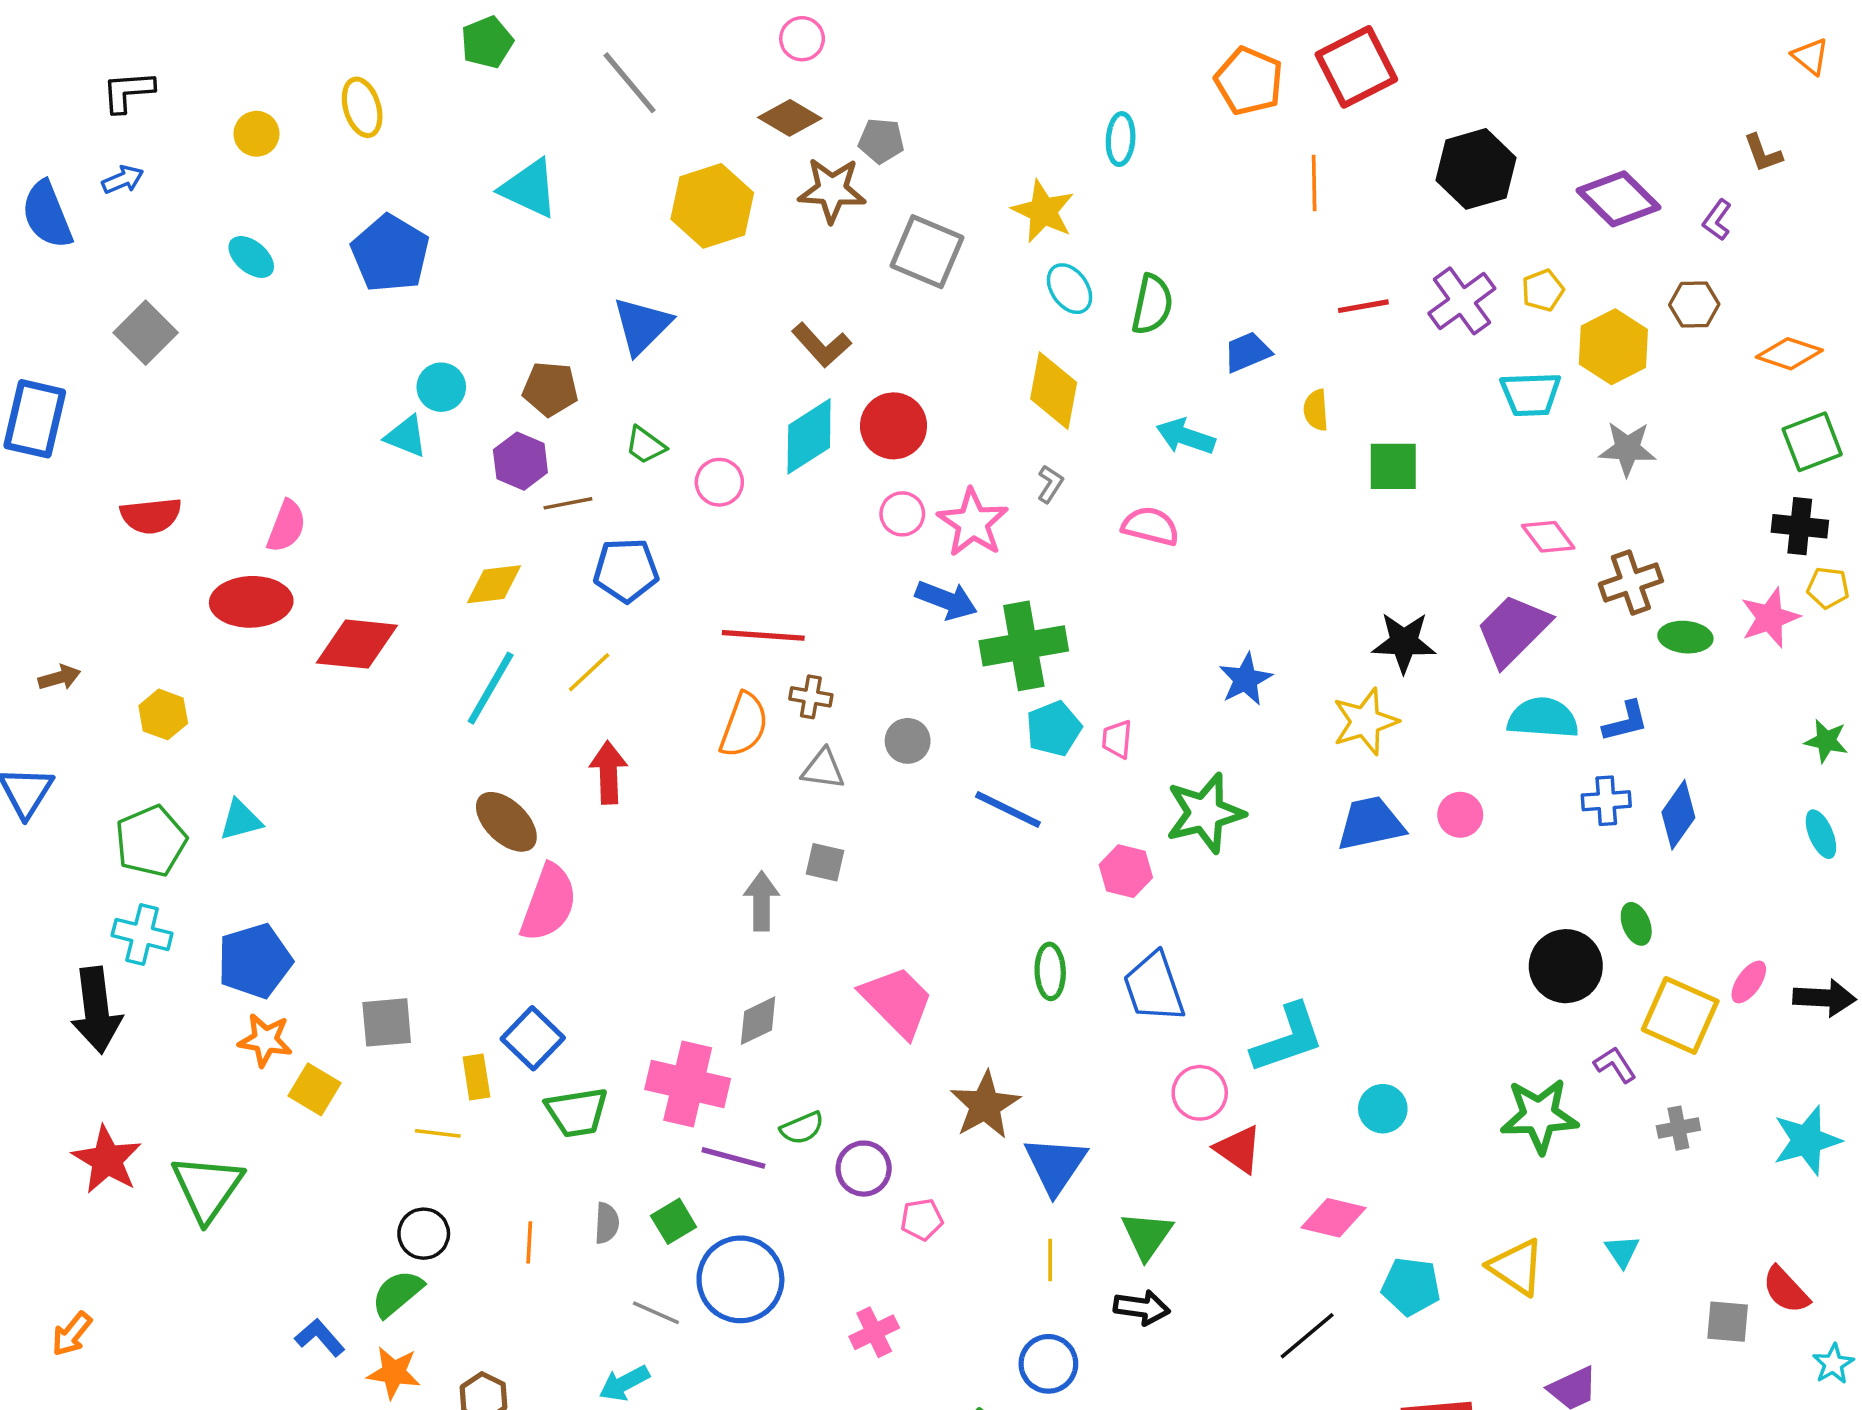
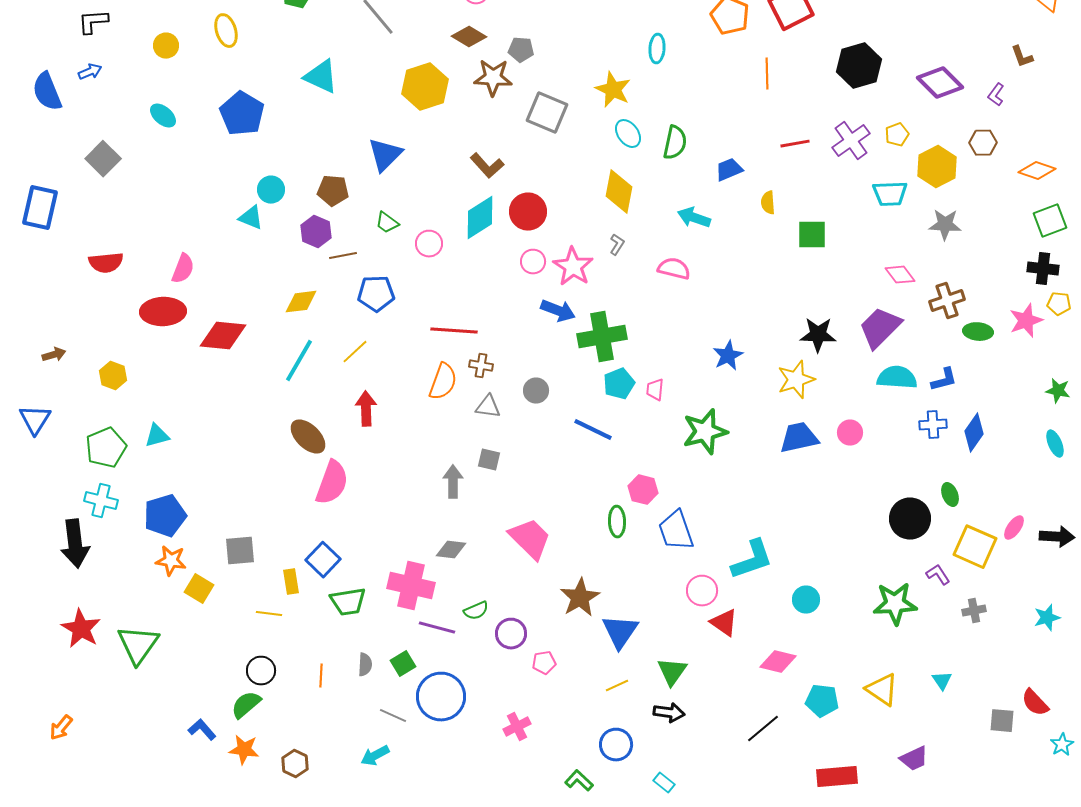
pink hexagon: (1126, 871) -> (643, 490), moved
gray diamond: (758, 1021) -> (451, 550), turned 32
cyan star: (1807, 1140) -> (1047, 618), size x0.7
yellow line: (1050, 1260) -> (617, 686), turned 65

